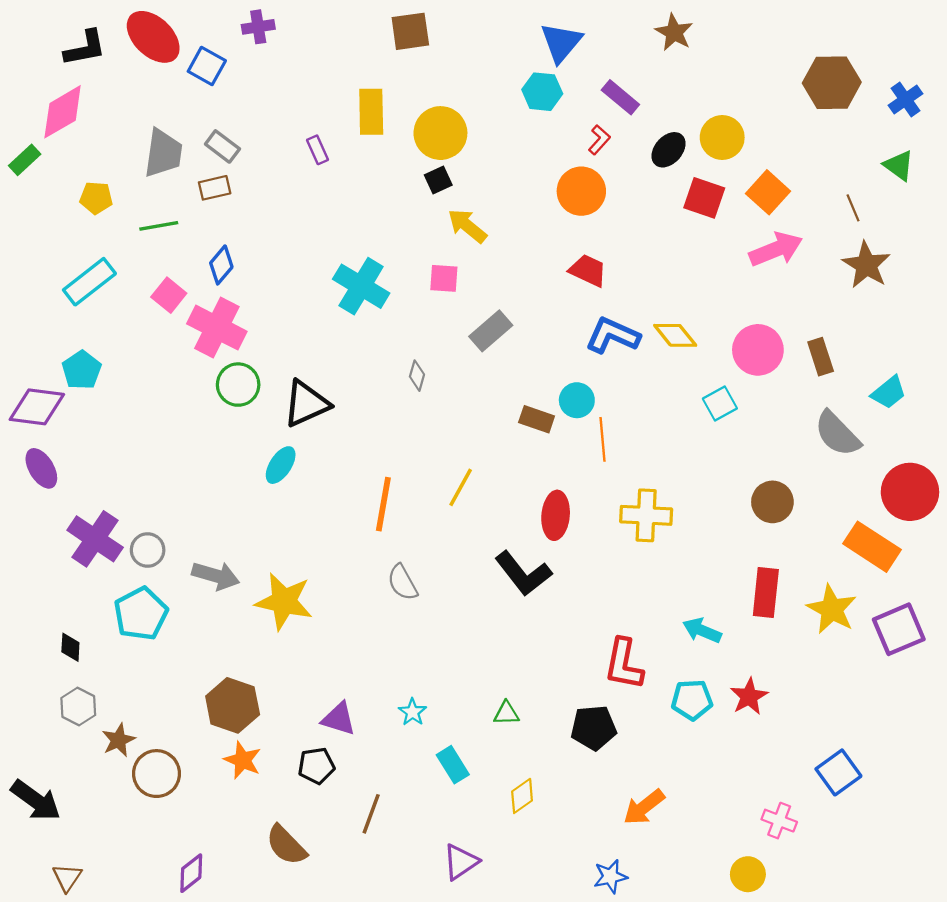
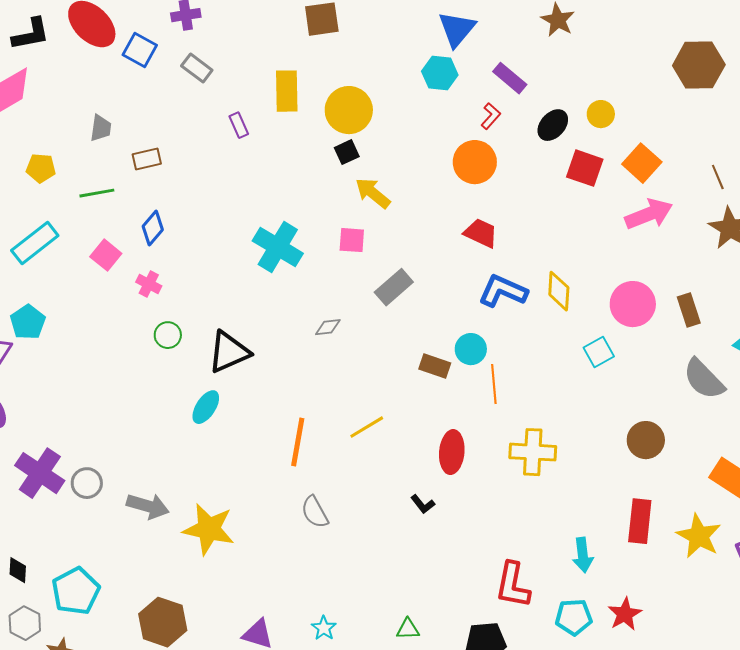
yellow circle: (722, 137) -> (601, 114), size x0.7
gray rectangle: (222, 146) -> (197, 68), moved
gray trapezoid: (163, 153) -> (101, 128), size x0.6
pink cross: (217, 328) -> (149, 284), size x0.5
yellow diamond: (675, 335) -> (559, 291), turned 42
gray diamond: (417, 376) -> (328, 327), turned 68
green circle: (238, 385) -> (168, 335), size x0.7
yellow line: (461, 487) -> (367, 427), turned 30
black L-shape: (523, 573) -> (423, 504), size x0.5
cyan pentagon: (141, 614) -> (76, 591), moved
cyan arrow: (702, 630) -> (583, 555), turned -120

